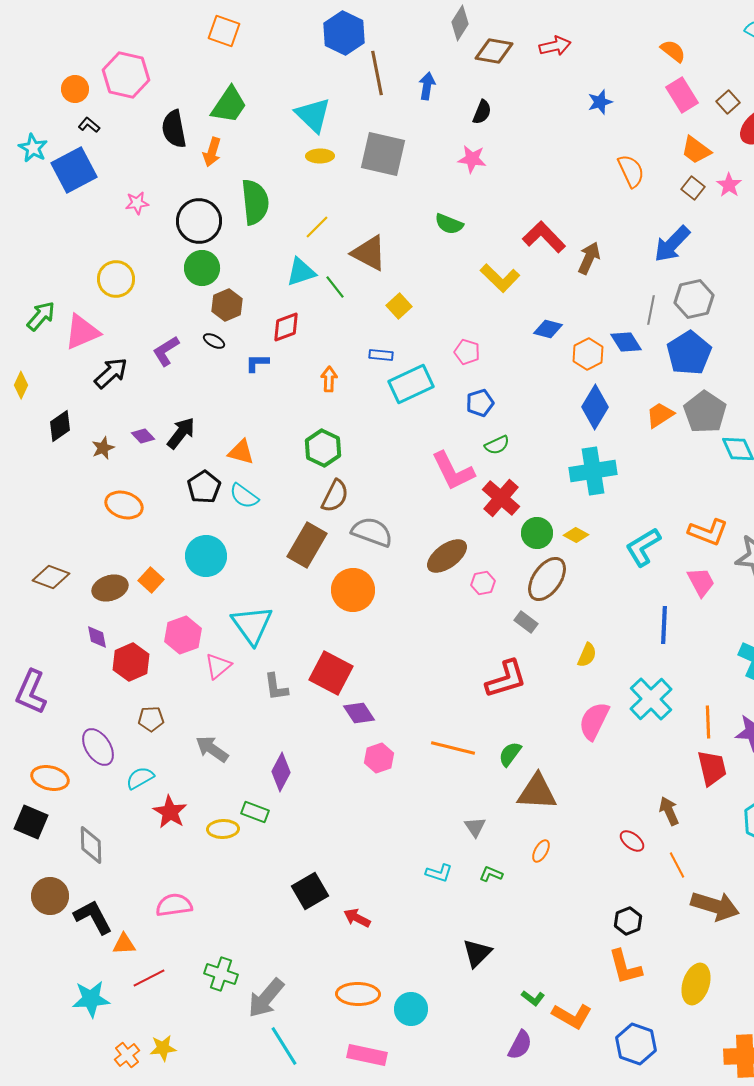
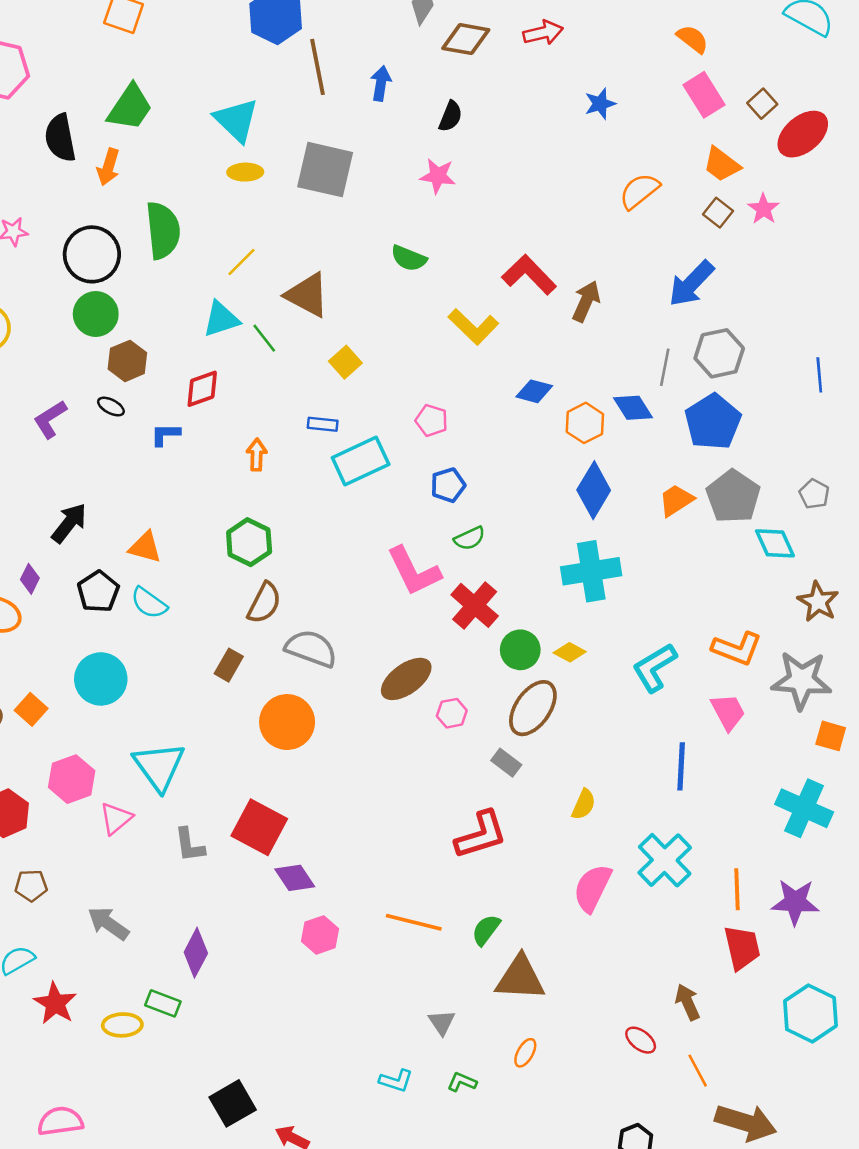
orange semicircle: (631, 171) -> (639, 191), turned -104
purple diamond: (143, 436) -> (30, 579), moved, turned 70
brown rectangle: (307, 545) -> (229, 665), size x0.6

